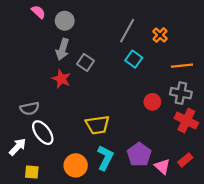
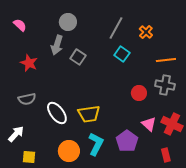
pink semicircle: (38, 12) -> (20, 25), moved
gray circle: (65, 21) -> (68, 22), moved
red star: (61, 79) -> (29, 63), moved
red cross: (186, 121) -> (172, 124), moved
white ellipse: (43, 133) -> (57, 113), moved
red rectangle: (185, 160) -> (166, 155), moved, turned -64
pink triangle: (162, 167) -> (149, 124), moved

